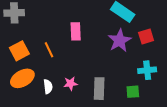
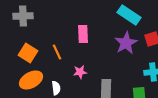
orange square: (19, 51) -> (28, 53), turned -30
pink star: (70, 83) -> (80, 72), moved

